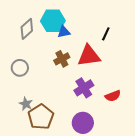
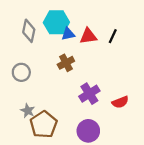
gray diamond: (27, 29) -> (29, 31), turned -35
red triangle: (89, 56) -> (88, 36), moved, size x0.7

